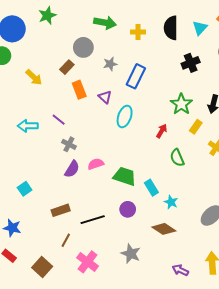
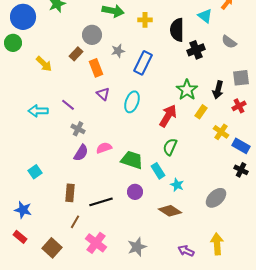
black semicircle: (171, 28) -> (177, 30), moved
cyan triangle: (200, 28) -> (205, 16), turned -35
orange rectangle: (79, 90) -> (96, 68), moved
purple triangle: (105, 97) -> (103, 94), moved
red arrow: (162, 131) -> (168, 116), size x1.6
green semicircle: (177, 158) -> (170, 147), moved, turned 48
brown rectangle: (61, 210) -> (70, 193), turned -66
gray star: (131, 254) -> (137, 247), moved, turned 30

